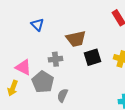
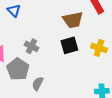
brown trapezoid: (76, 39) -> (73, 20), moved
gray cross: (55, 59) -> (31, 46), turned 32

